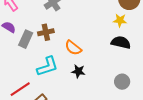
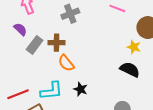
orange semicircle: (73, 48) -> (66, 63), moved
cyan L-shape: (47, 66) -> (51, 91), moved

